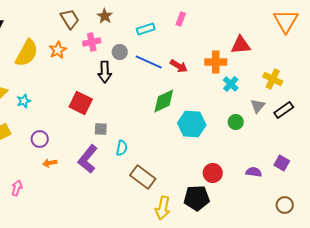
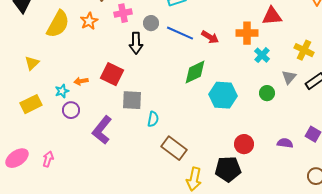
cyan star: (24, 101) -> (62, 91), moved
gray square: (101, 129) -> (132, 100), size x1.5
purple L-shape: (88, 159) -> (102, 130), moved
orange arrow: (50, 163) -> (81, 81), moved

